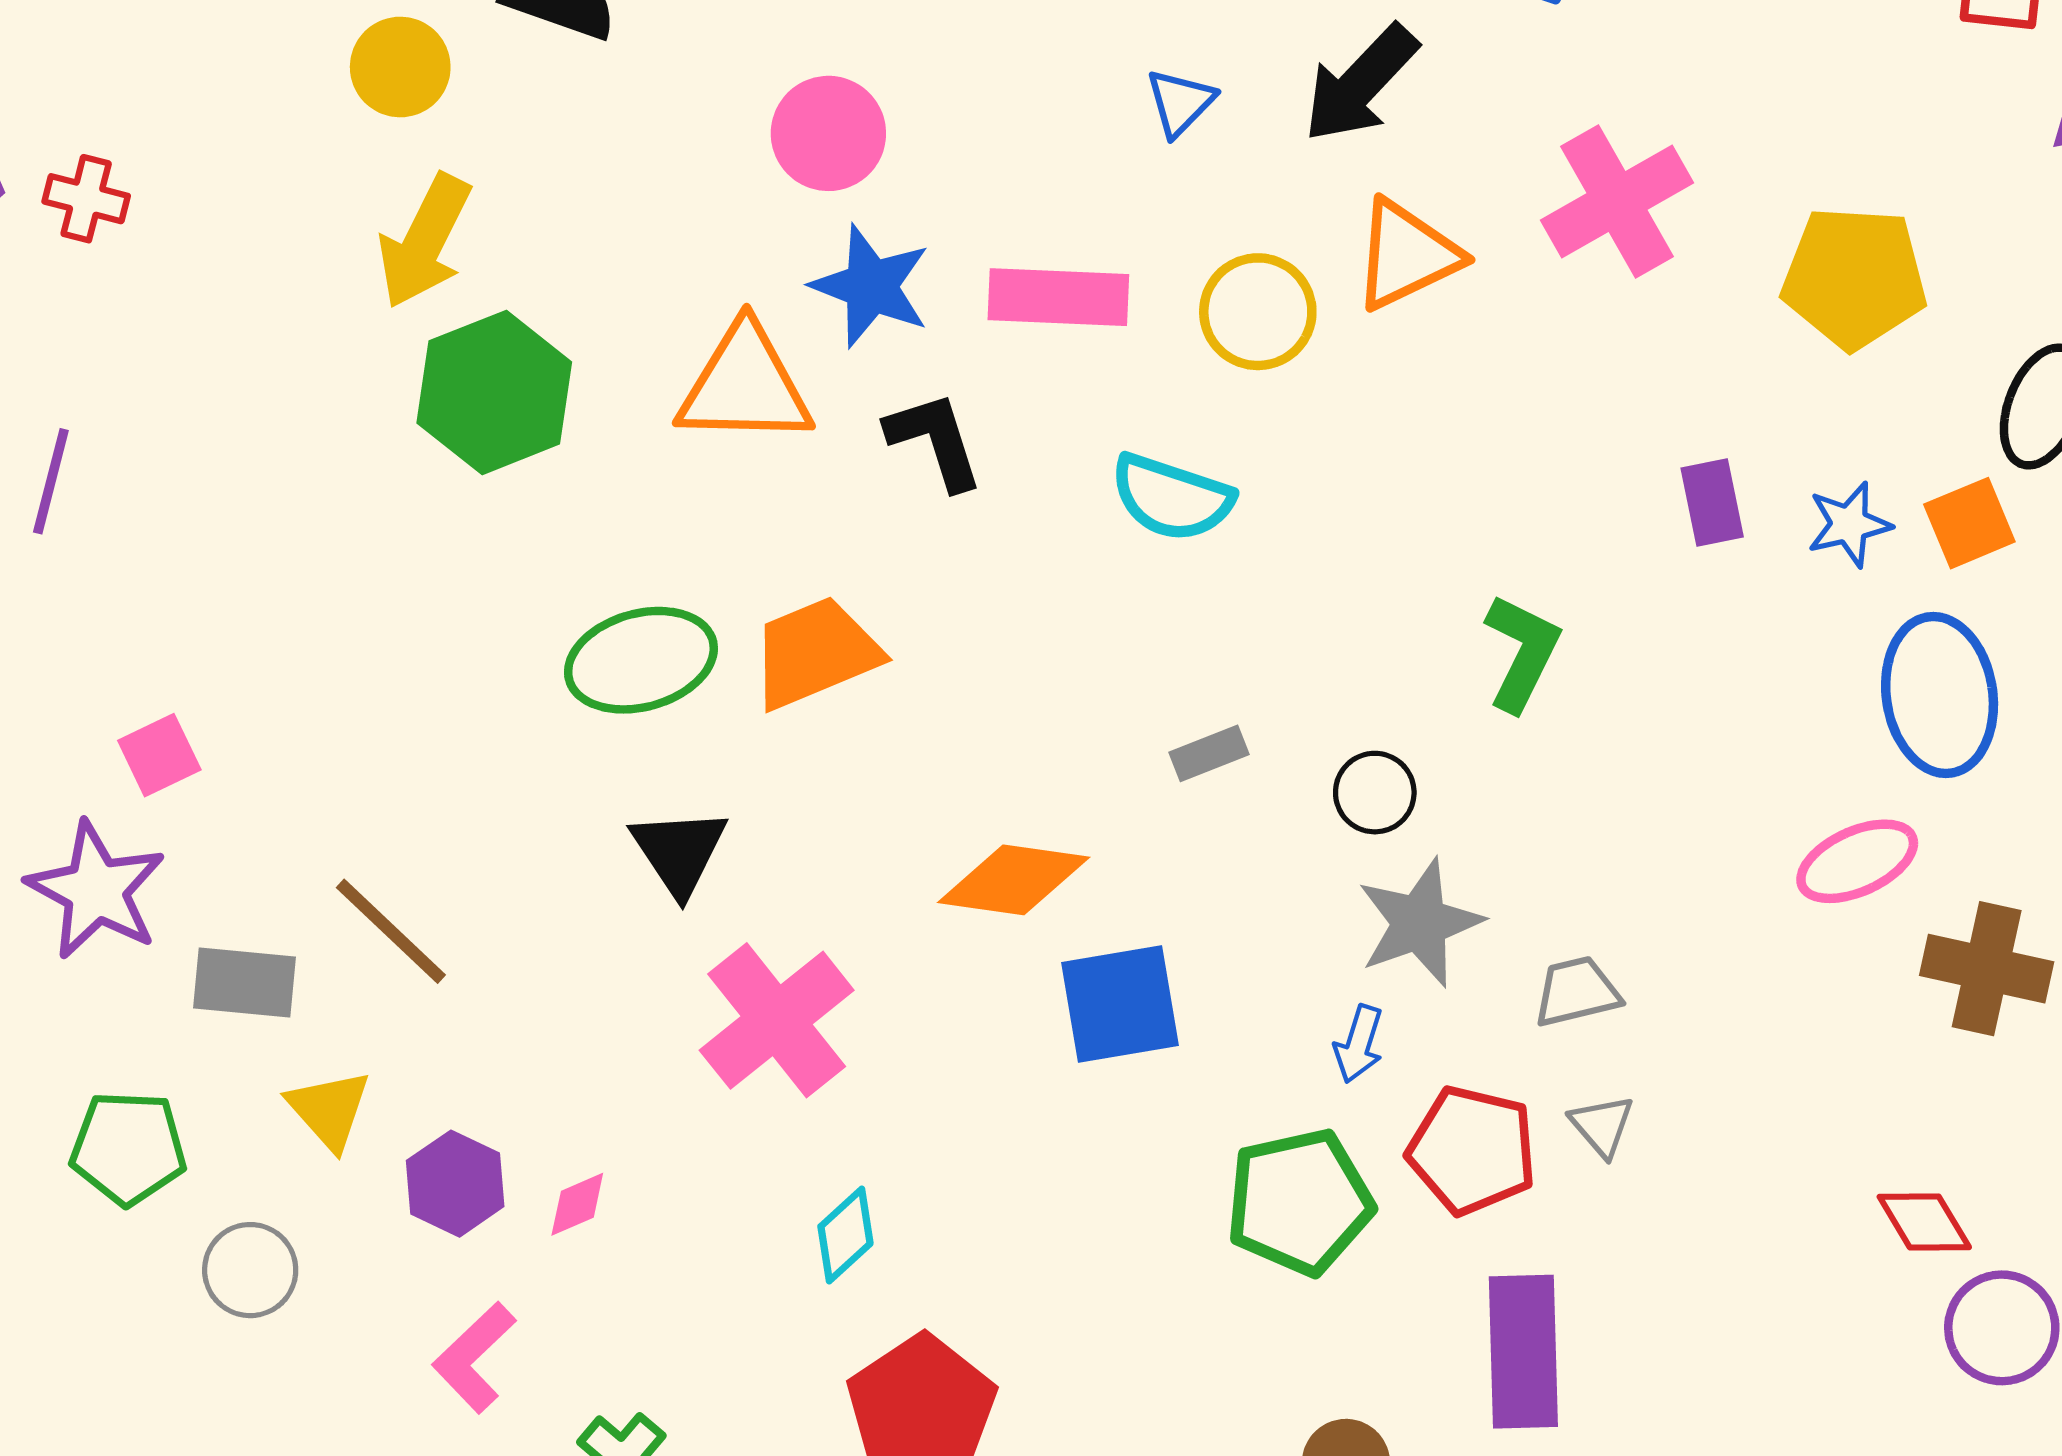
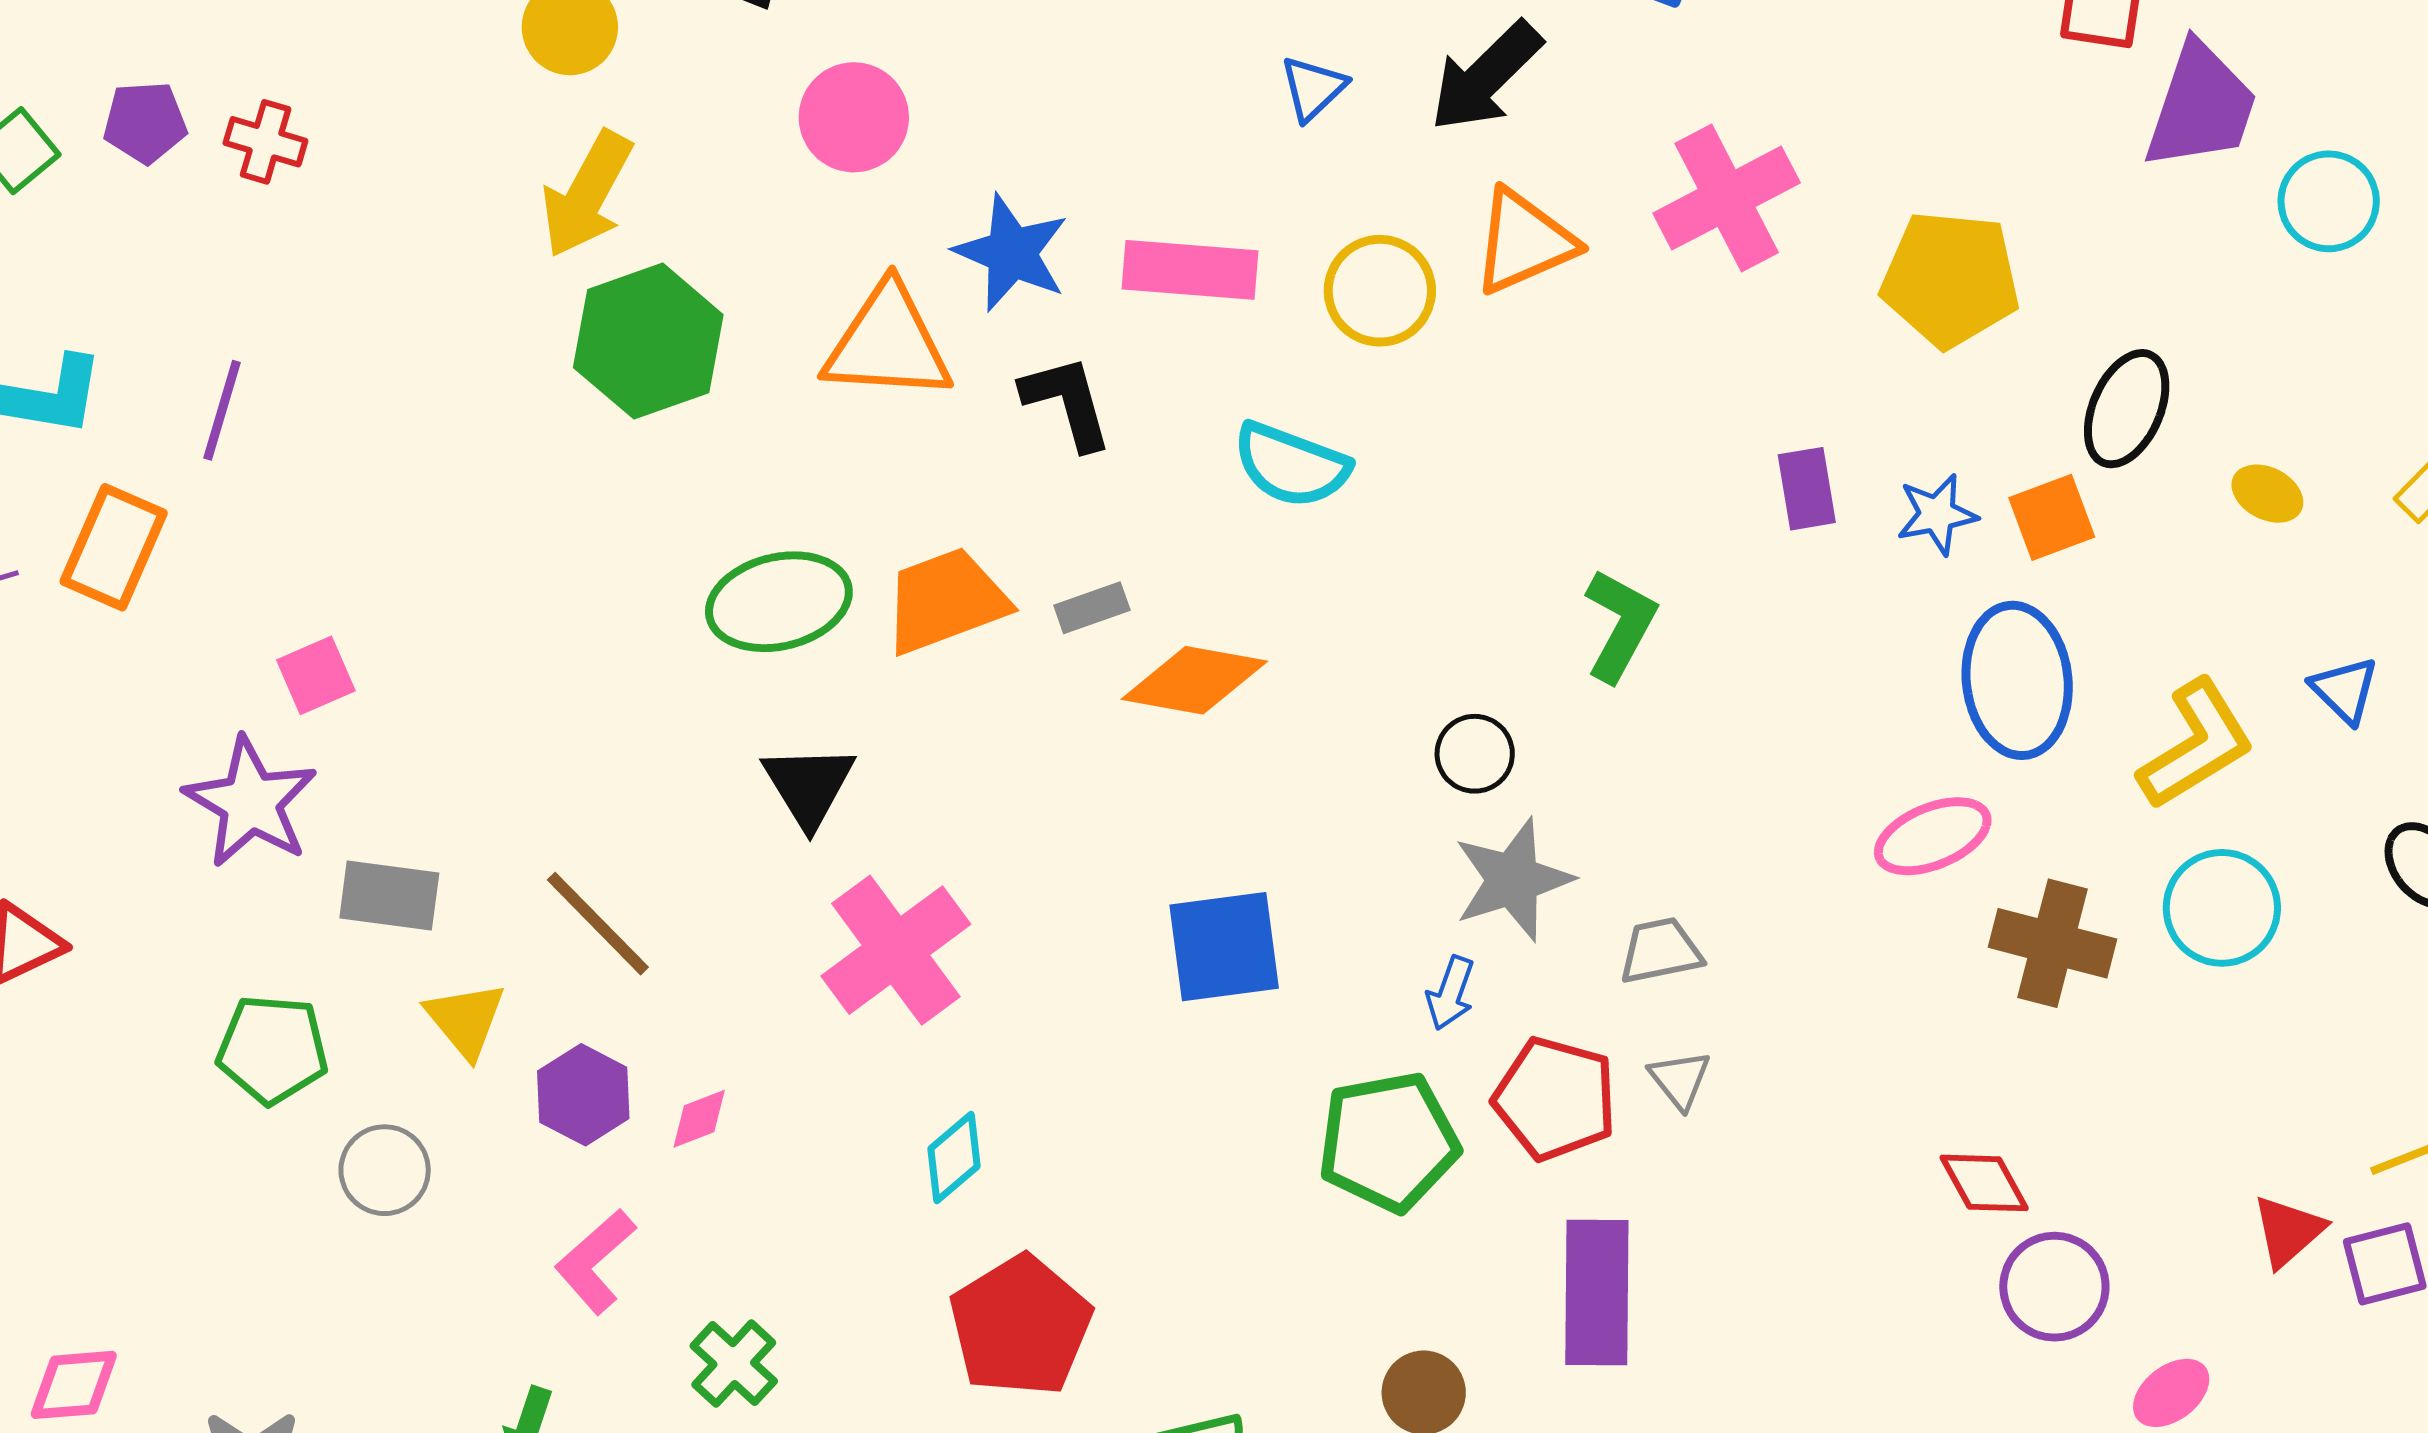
pink circle: (828, 133) -> (854, 117), moved
gray rectangle: (1209, 753) -> (1092, 608), moved
orange diamond: (1014, 880) -> (1194, 680), moved
brown line: (391, 931) -> (598, 924), moved

